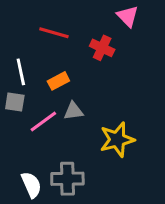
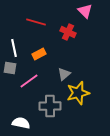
gray triangle: (73, 111) -> (64, 74), moved, turned -32
gray cross: (67, 179) -> (50, 106), moved
white semicircle: (31, 185) -> (21, 123), turned -54

